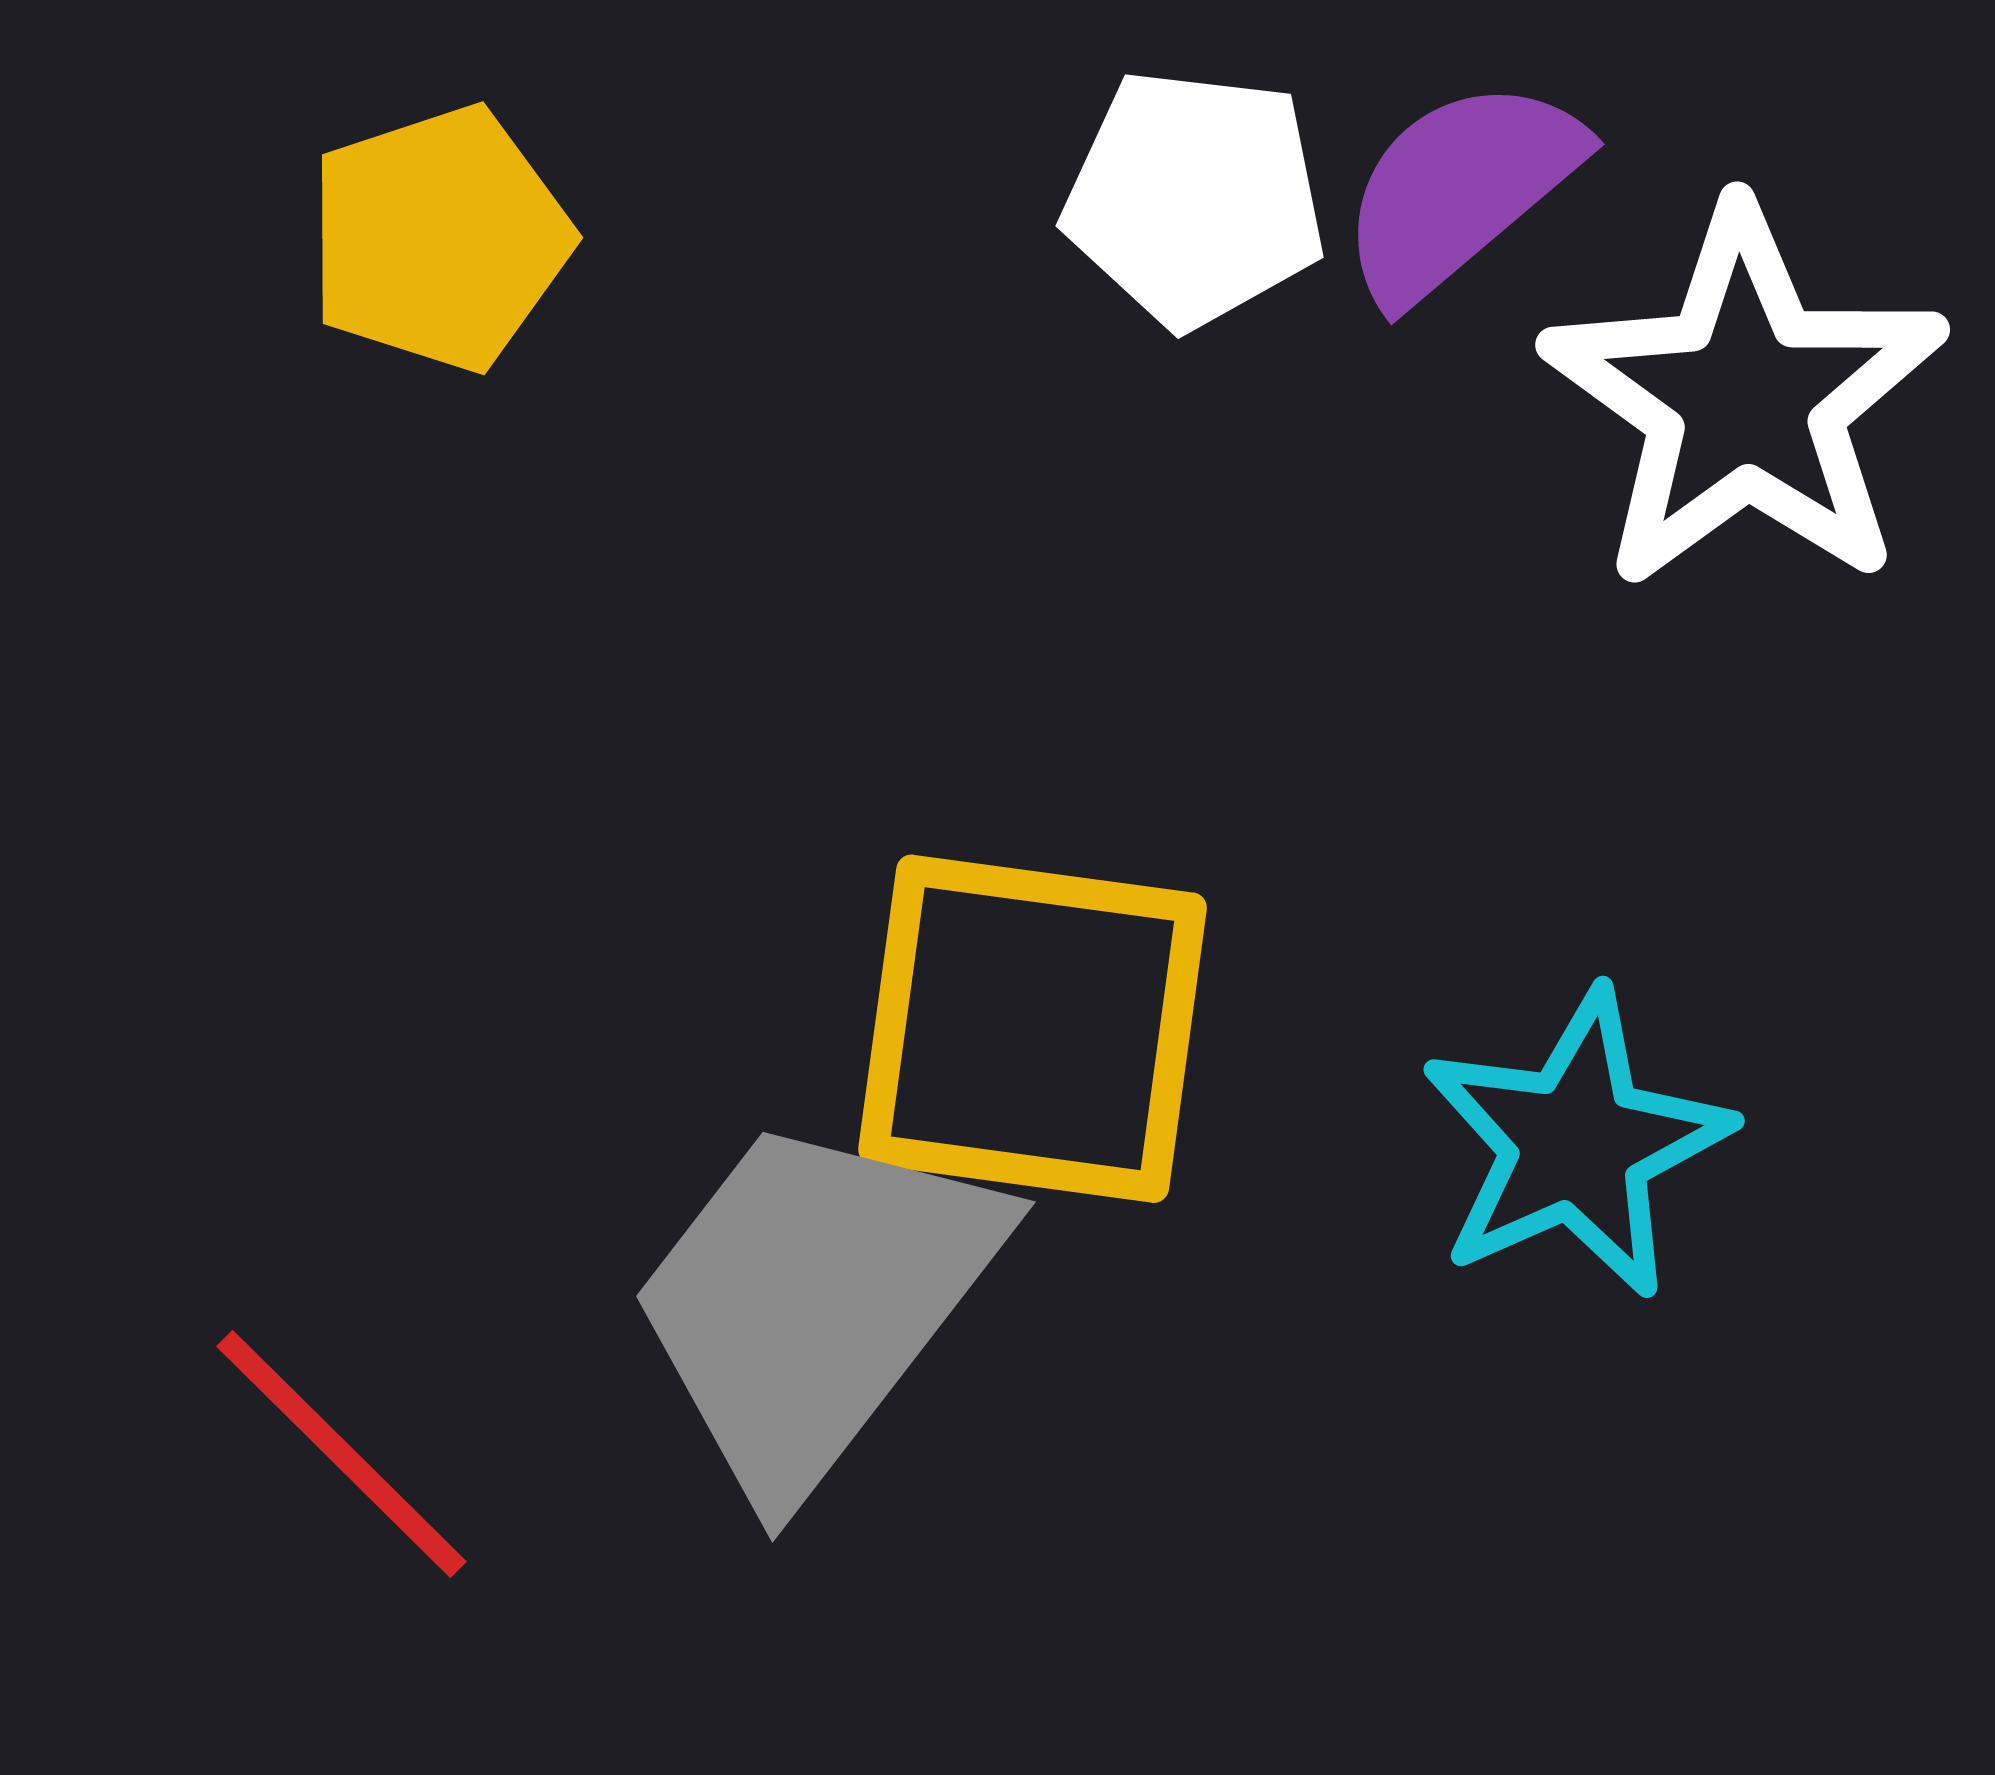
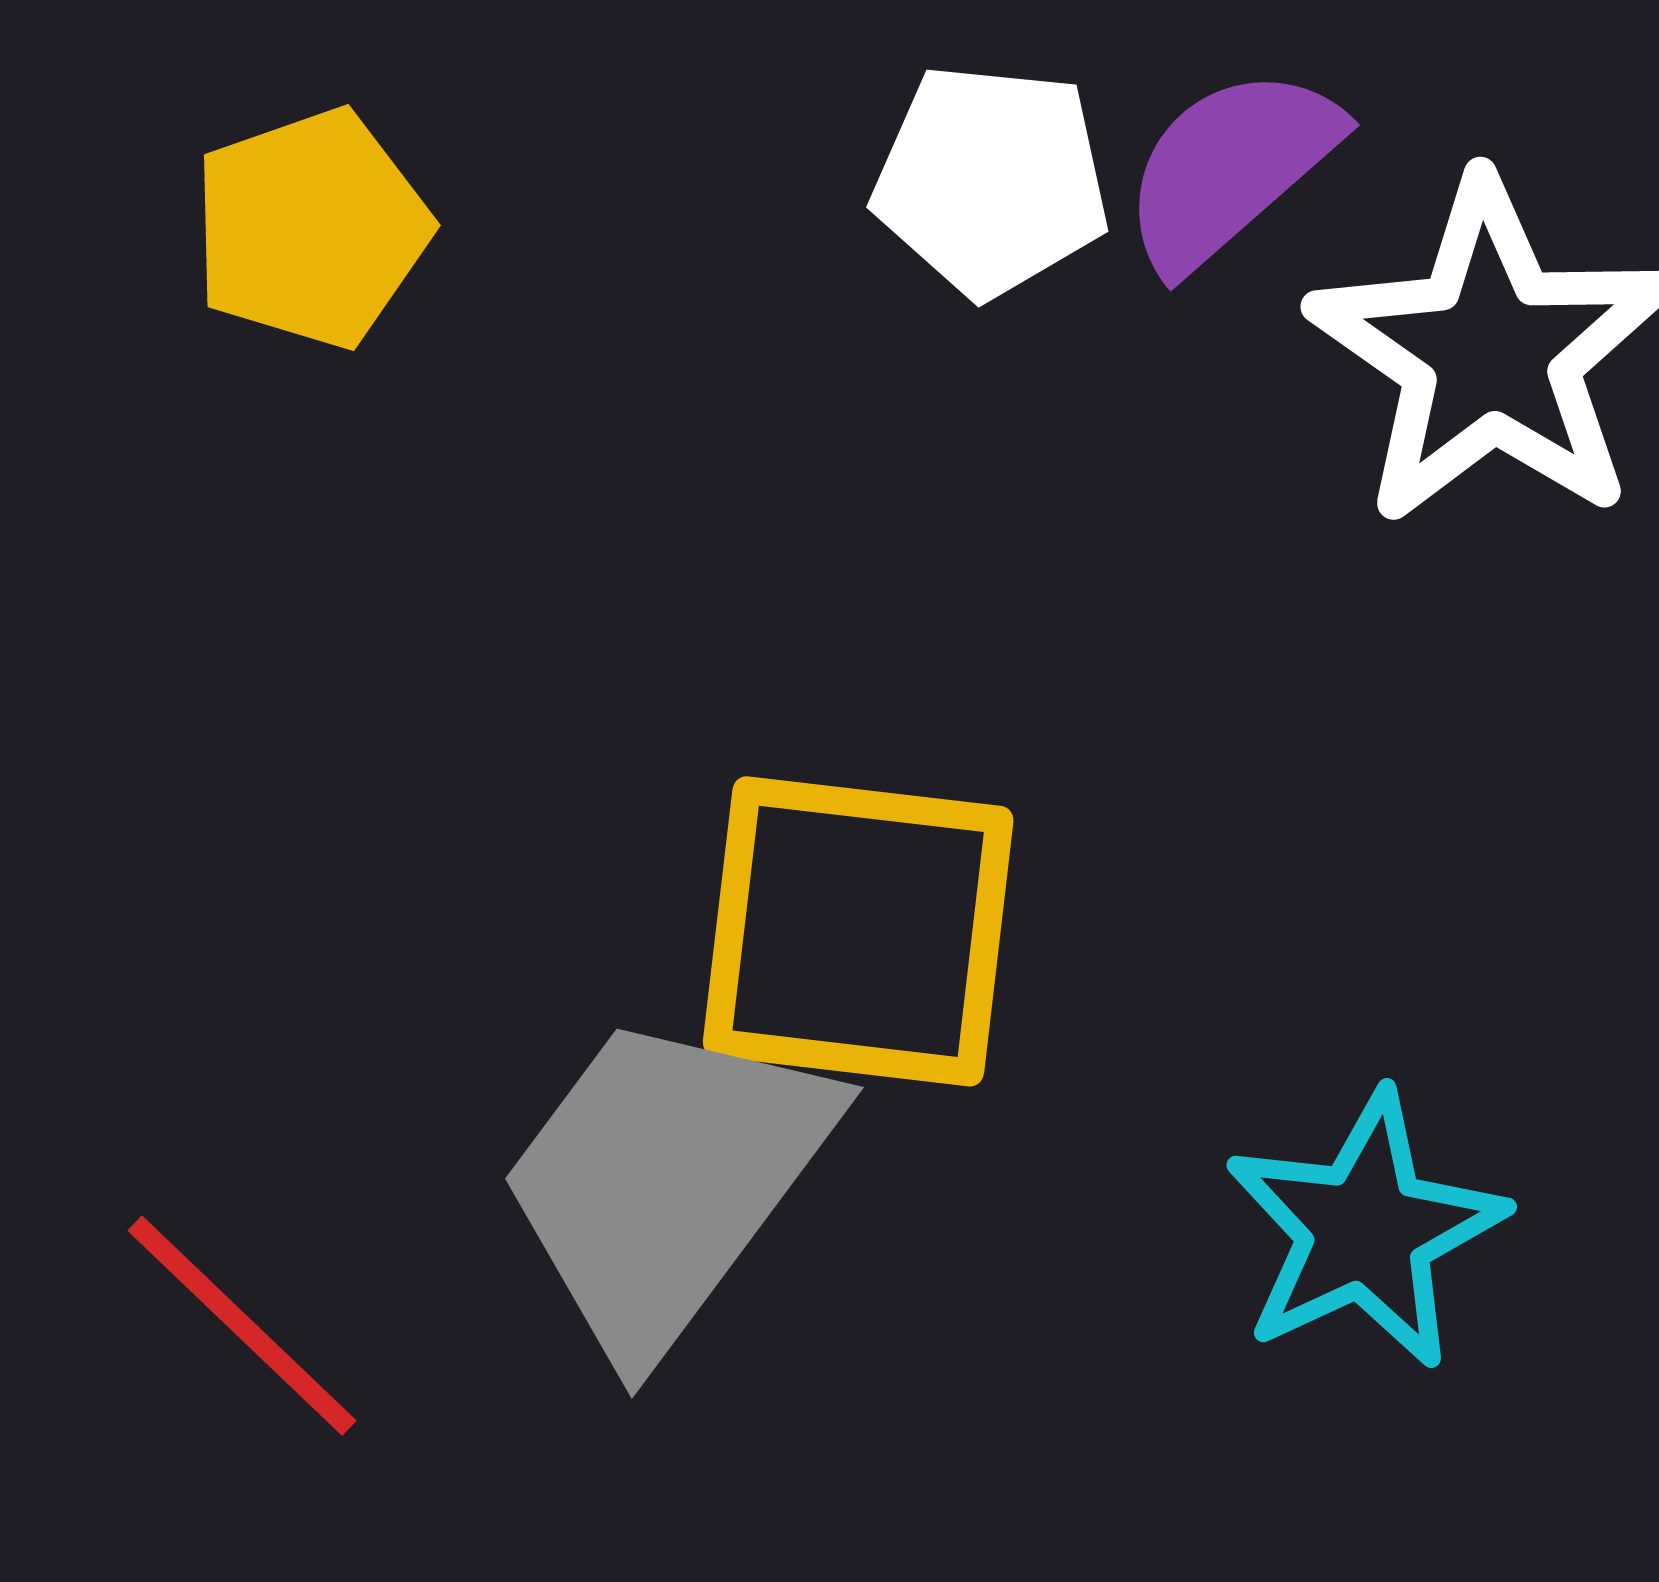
cyan star: (1576, 1144) -> (1365, 1230), moved

